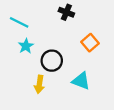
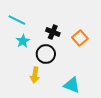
black cross: (66, 12) -> (53, 32), moved
cyan triangle: (81, 81) -> (72, 85), moved

